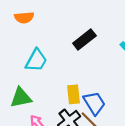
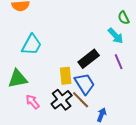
black rectangle: (84, 39) -> (89, 59), moved

